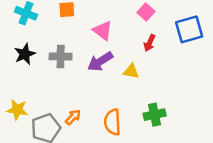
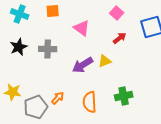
red arrow: (150, 43) -> (120, 38), turned -152
purple arrow: (100, 61) -> (83, 65), moved
yellow triangle: (131, 71) -> (105, 61), turned -32

